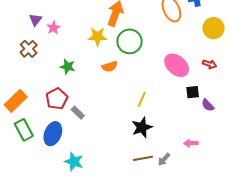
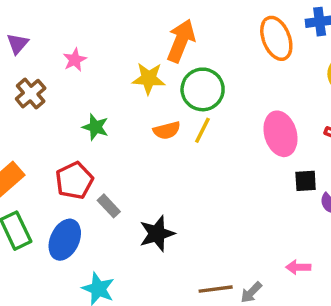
purple triangle: (35, 20) -> (18, 44), moved
pink ellipse: (177, 65) -> (280, 134), turned 30
yellow line: (142, 99) -> (202, 130), moved
black star: (142, 127) -> (157, 234), moved

